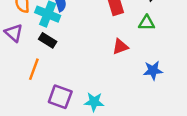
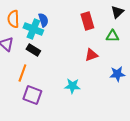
purple square: (60, 97) -> (32, 95), moved
cyan star: (94, 102) -> (72, 86), moved

